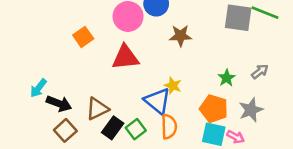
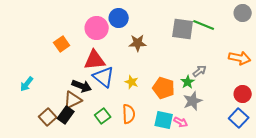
green star: (227, 78) -> (188, 82), moved
blue triangle: (157, 101) -> (104, 77), moved
black arrow: (59, 104) -> (82, 86), moved
orange pentagon: (214, 109) -> (164, 88), moved
black rectangle: (113, 128) -> (66, 115), moved

